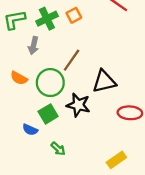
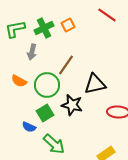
green arrow: (58, 149) -> (54, 144), size x1.6

